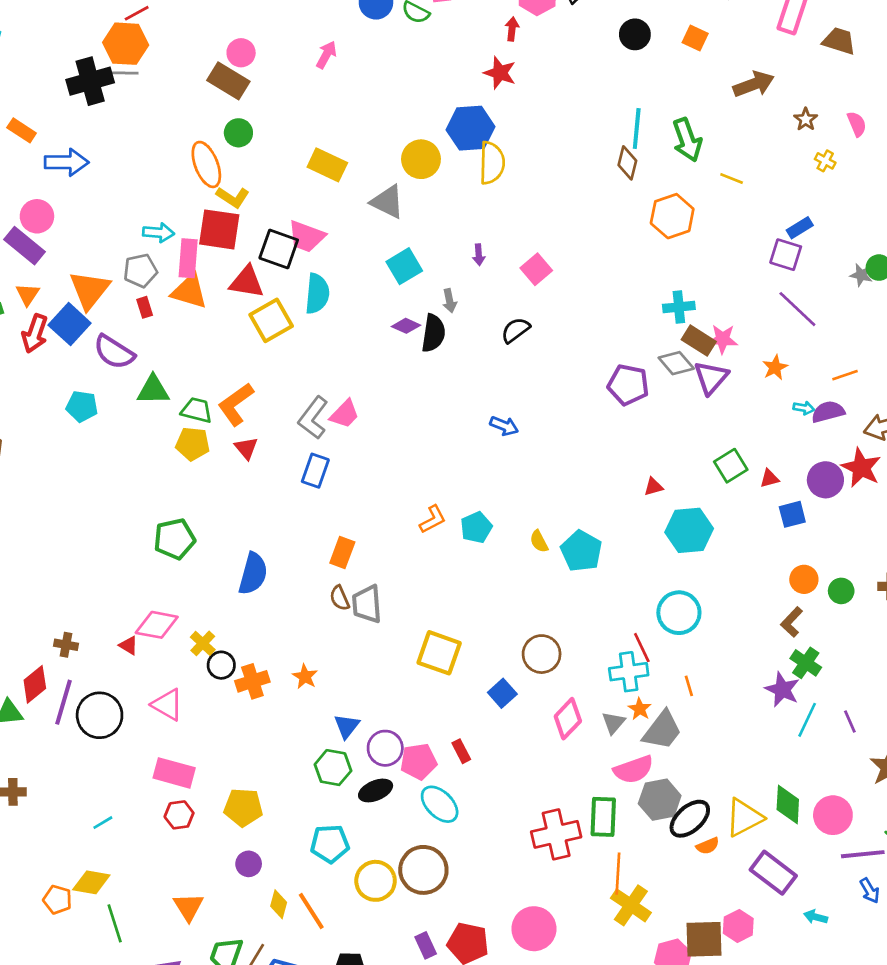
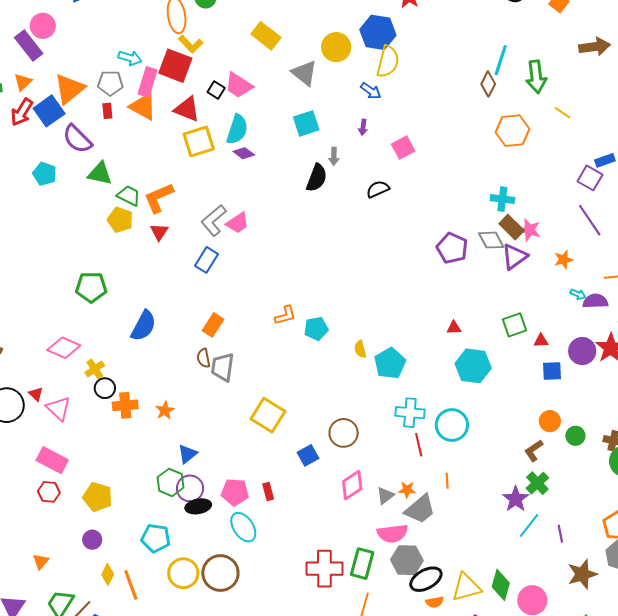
black square: (279, 249) -> (216, 90), size x0.6
purple diamond: (406, 326) -> (244, 153), moved
blue arrow: (504, 426) -> (371, 91), moved
red triangle: (129, 645) -> (36, 394), moved
cyan cross: (629, 672) -> (410, 413), moved
orange star: (640, 709) -> (407, 490), turned 30
purple circle: (385, 748) -> (190, 488), moved
orange triangle: (189, 907) -> (41, 561), size x0.7

